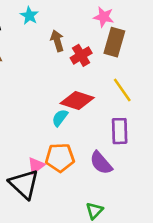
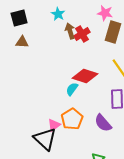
cyan star: (29, 16) -> (58, 14), moved
red cross: (81, 55) -> (82, 34), moved
orange pentagon: (60, 158) -> (72, 119), turned -30

